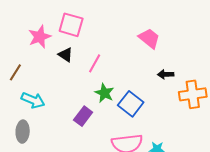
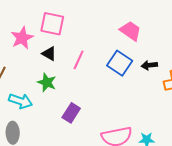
green star: (104, 93) -> (47, 82), moved
blue square: (131, 104) -> (120, 63), moved

